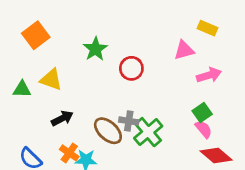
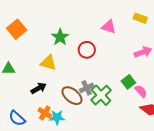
pink triangle: (184, 50) -> (109, 27), moved, turned 35
yellow triangle: (51, 80) -> (48, 63), moved
green square: (202, 113) -> (128, 82), moved
gray cross: (129, 121) -> (87, 88), turned -32

